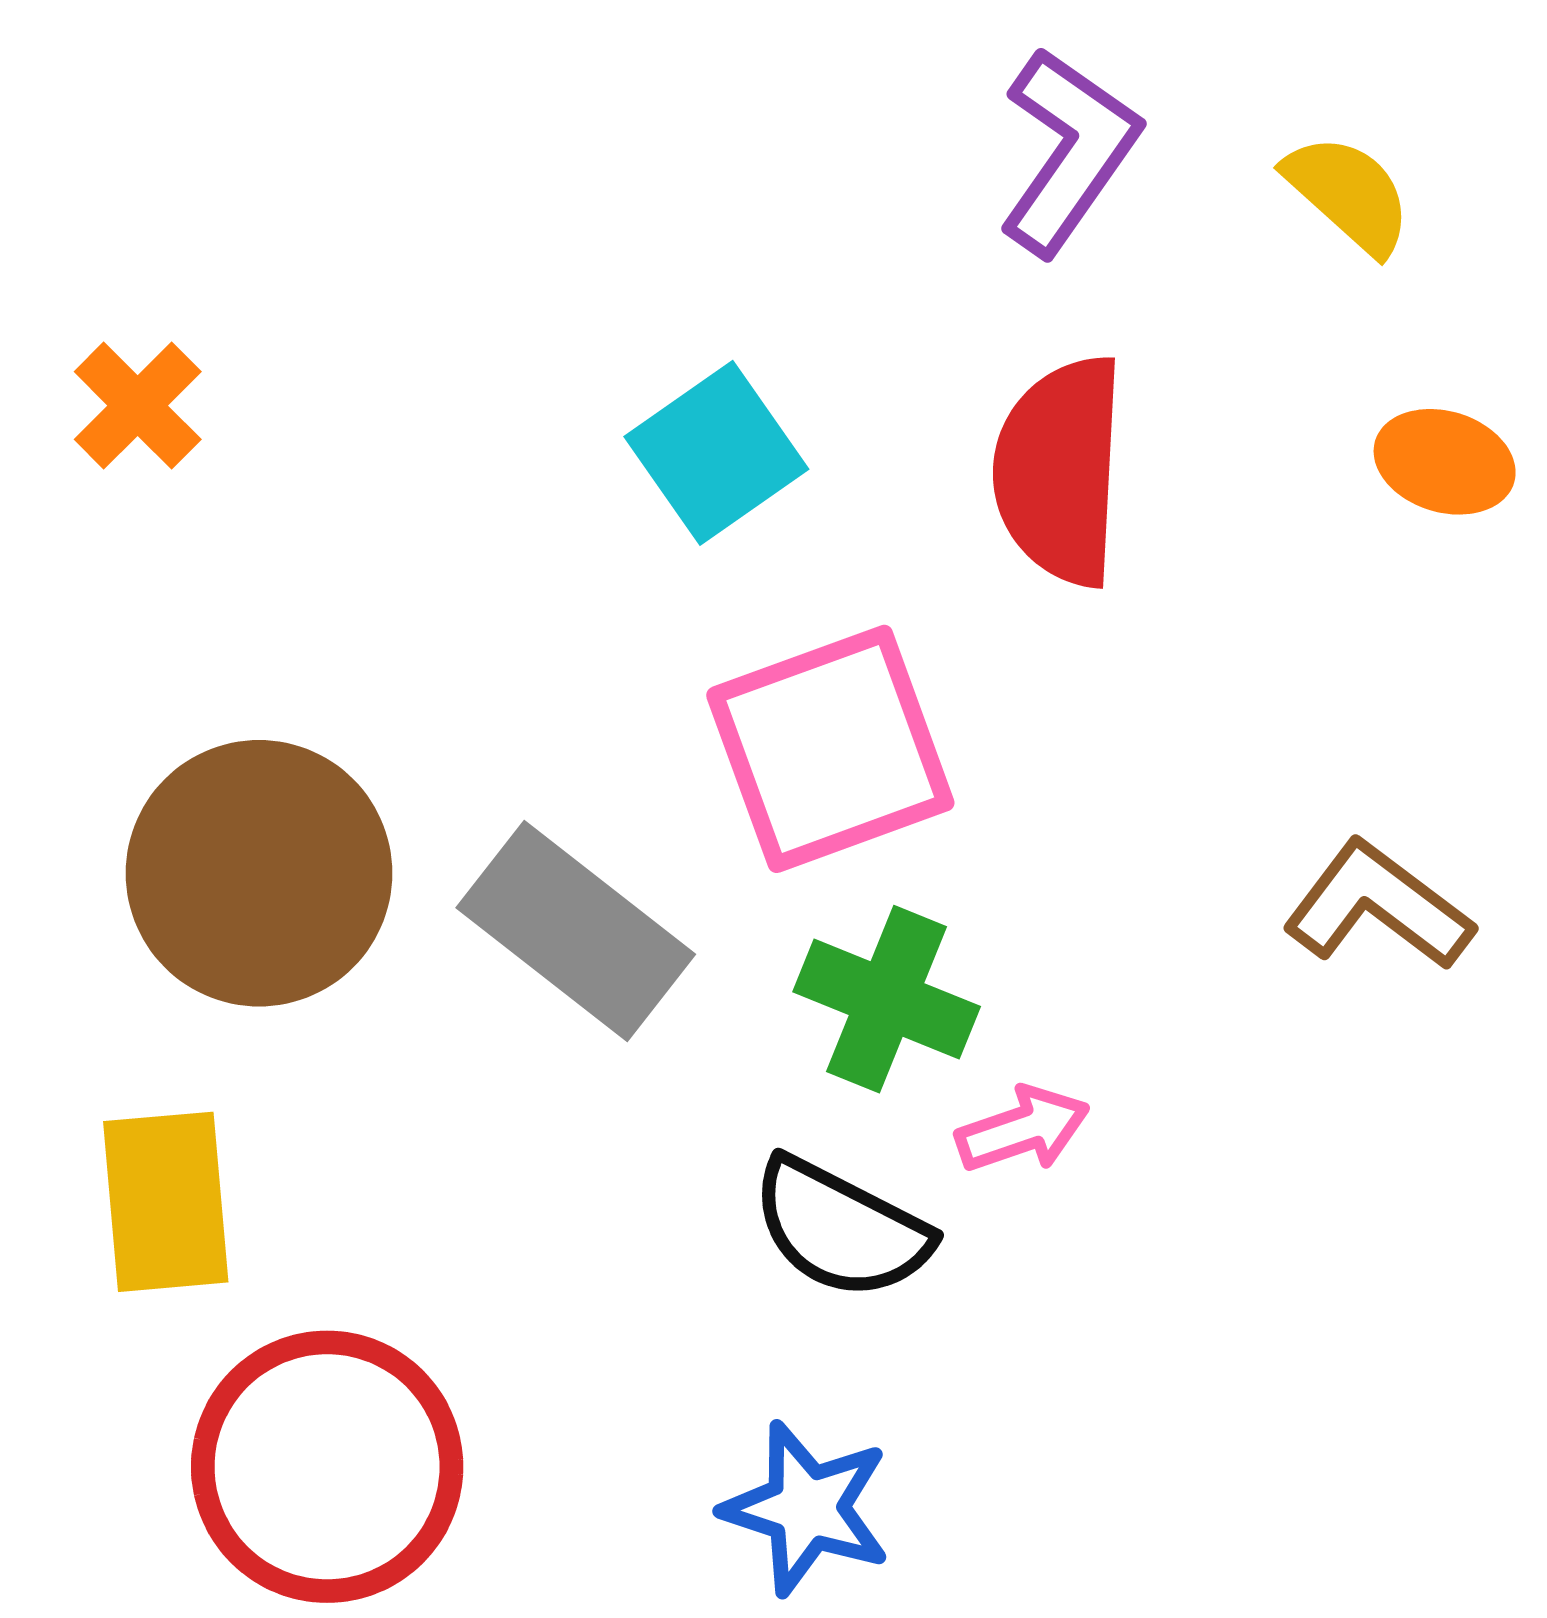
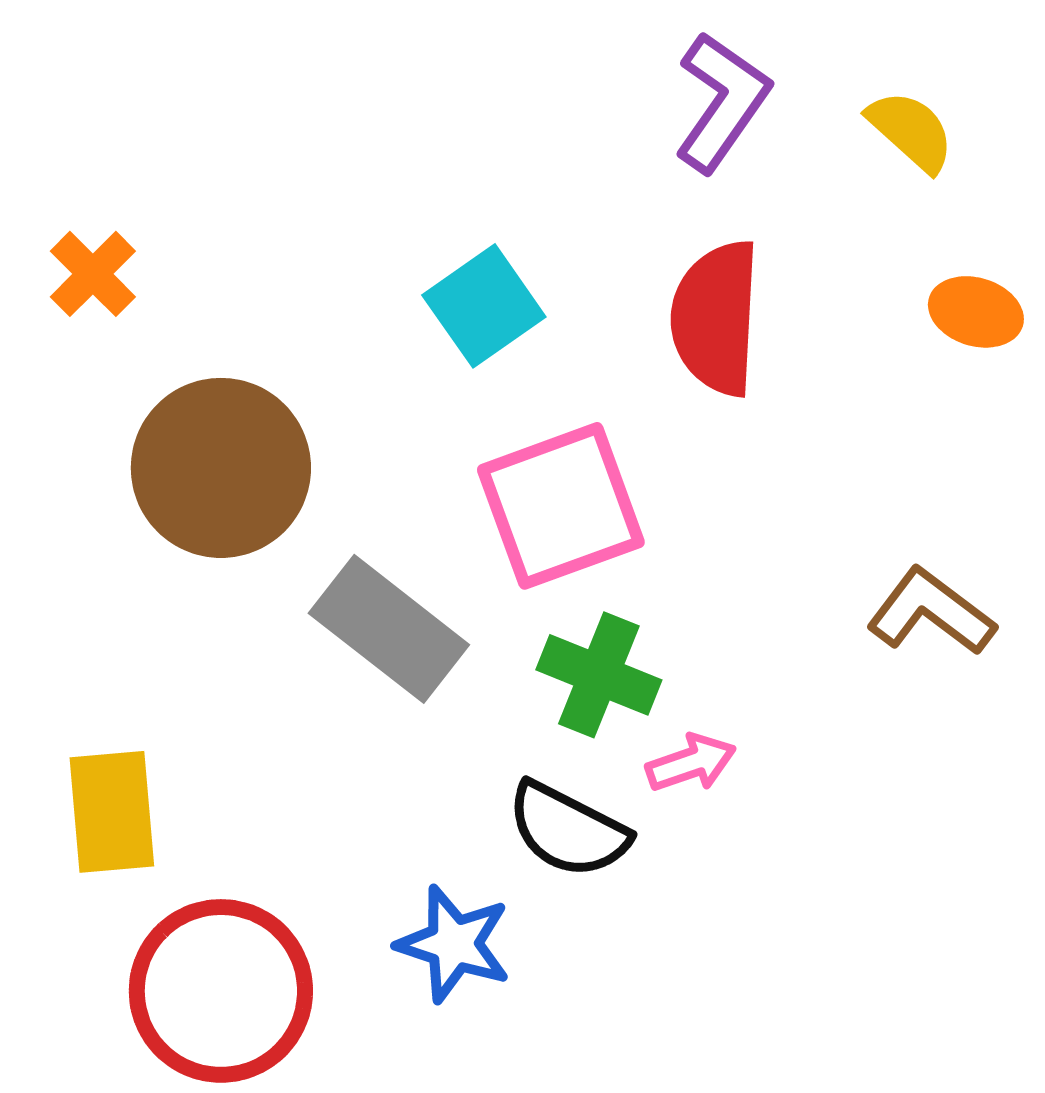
brown circle: (259, 873) -> (221, 468), moved
blue star: (807, 1508) -> (454, 944), moved

